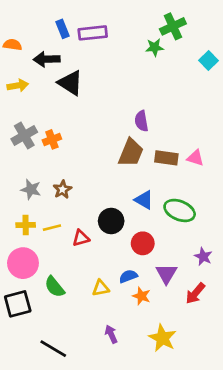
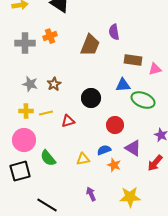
gray cross: (24, 135) -> (25, 43), turned 30
orange cross: (52, 139) -> (50, 36), moved
brown trapezoid: (131, 153) -> (90, 45), moved
pink triangle: (195, 158) -> (155, 69), moved, turned -32
blue triangle: (144, 200) -> (123, 85), moved, turned -35
black circle: (111, 221) -> (91, 98), moved
purple triangle: (166, 274) -> (133, 148), turned -30
yellow star: (162, 338) -> (130, 197), turned -30

